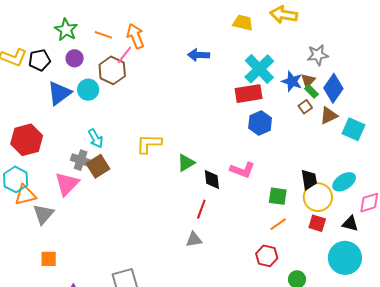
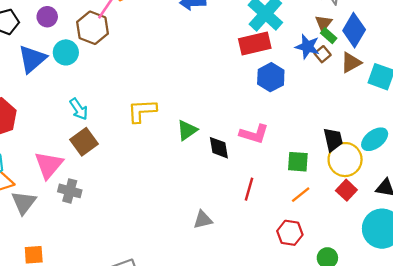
blue star: (292, 81) -> (307, 47), moved
gray cross: (81, 160) -> (70, 191), moved
red line: (201, 209) -> (249, 189), moved
red square: (317, 223) -> (346, 190), turned 30

